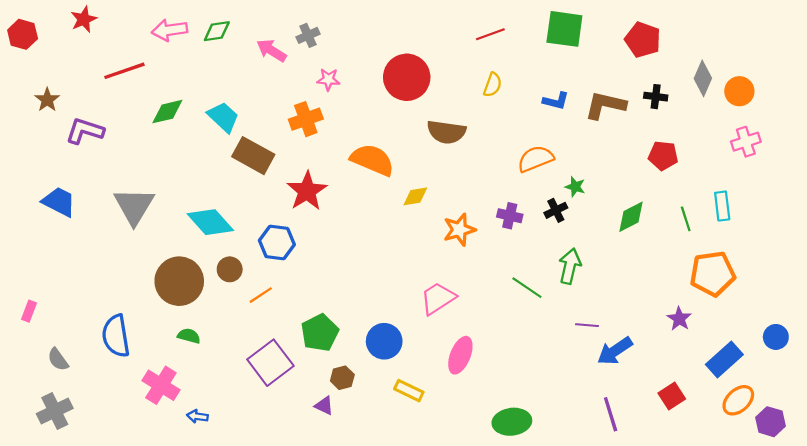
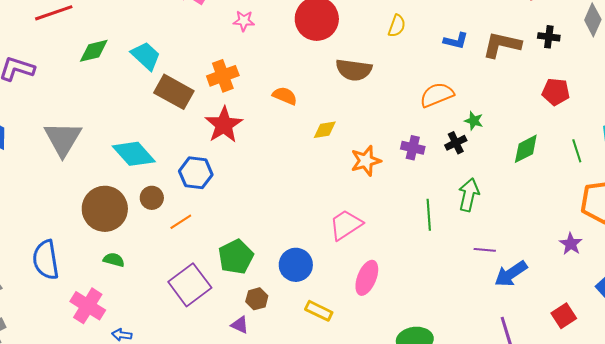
orange cross: (306, 119) -> (223, 76), moved
orange semicircle: (372, 160) -> (285, 96), size x0.6
green line: (527, 288) -> (429, 215), turned 52

